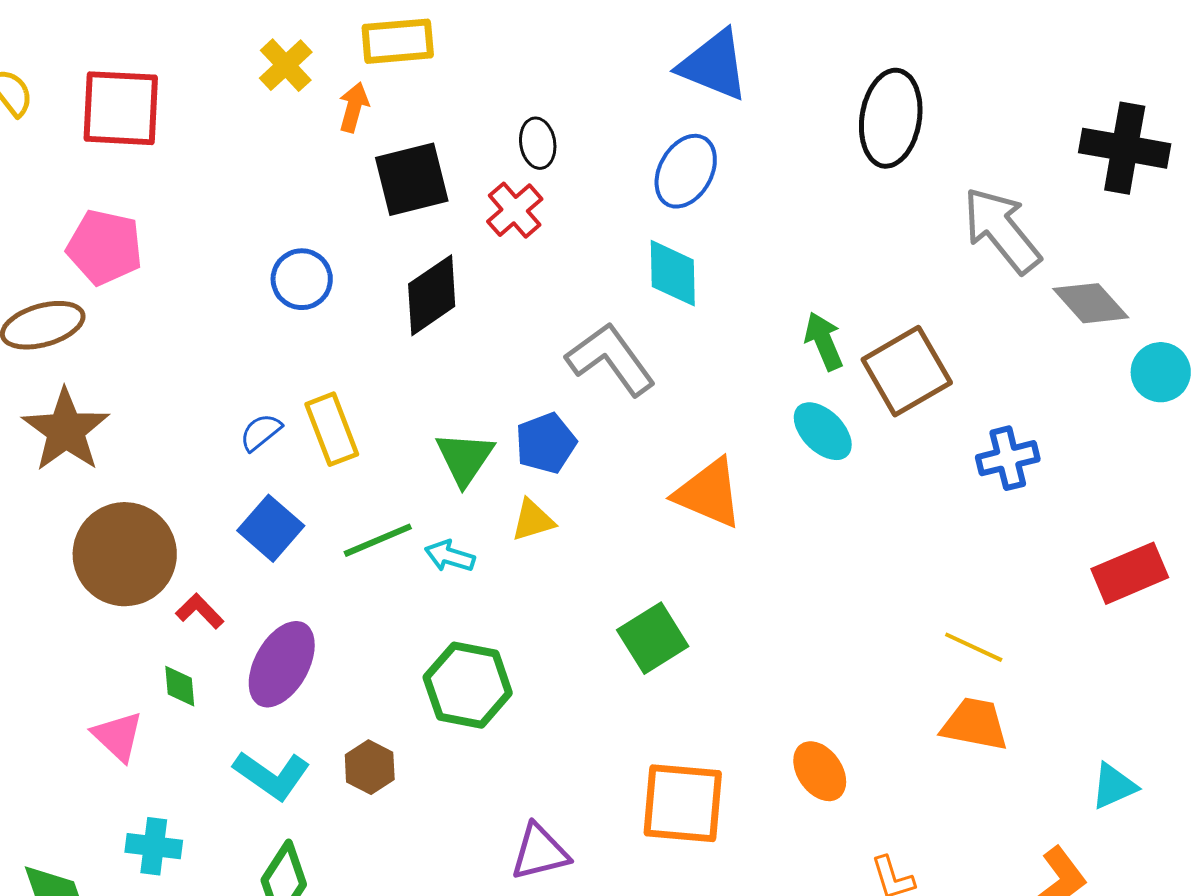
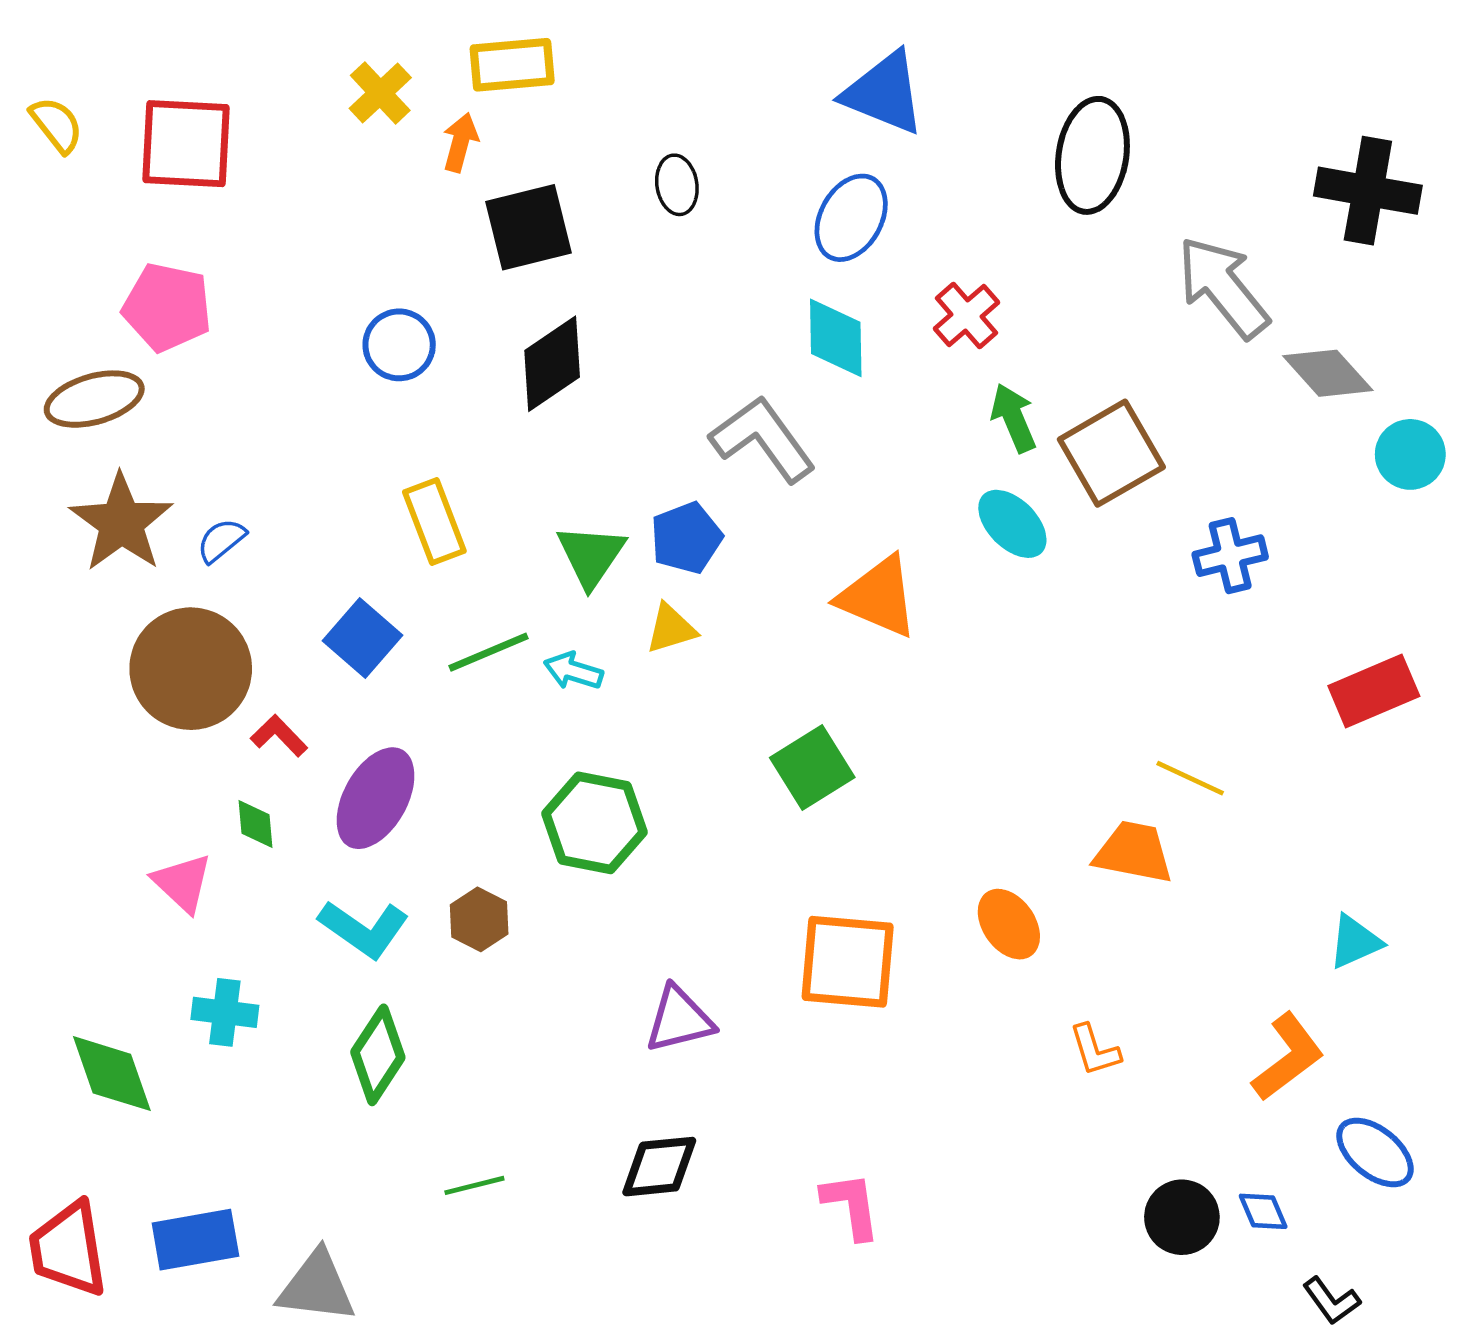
red cross: (515, 210) -> (966, 315), moved
blue semicircle: (261, 432) -> (221, 540), moved
orange trapezoid: (975, 724) -> (1134, 852), moved

